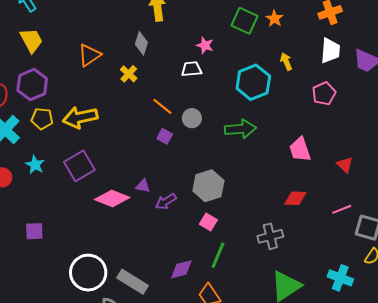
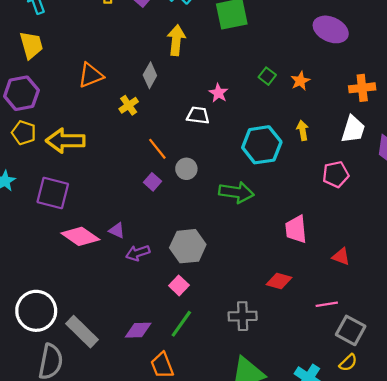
green square: (245, 21) -> (267, 76), size x0.6
red triangle: (345, 165) -> (341, 257), turned -36
purple square: (79, 166) -> (53, 193), turned 32

